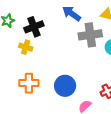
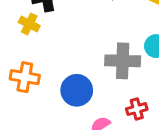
gray cross: (90, 35) -> (123, 61), moved

